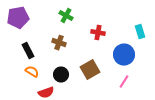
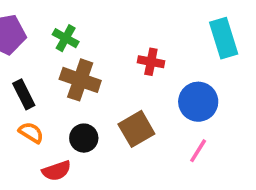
green cross: (66, 16) -> (66, 38), moved
cyan rectangle: (140, 32) -> (224, 38), moved, size x1.5
brown cross: (59, 43) -> (80, 80), size x1.5

